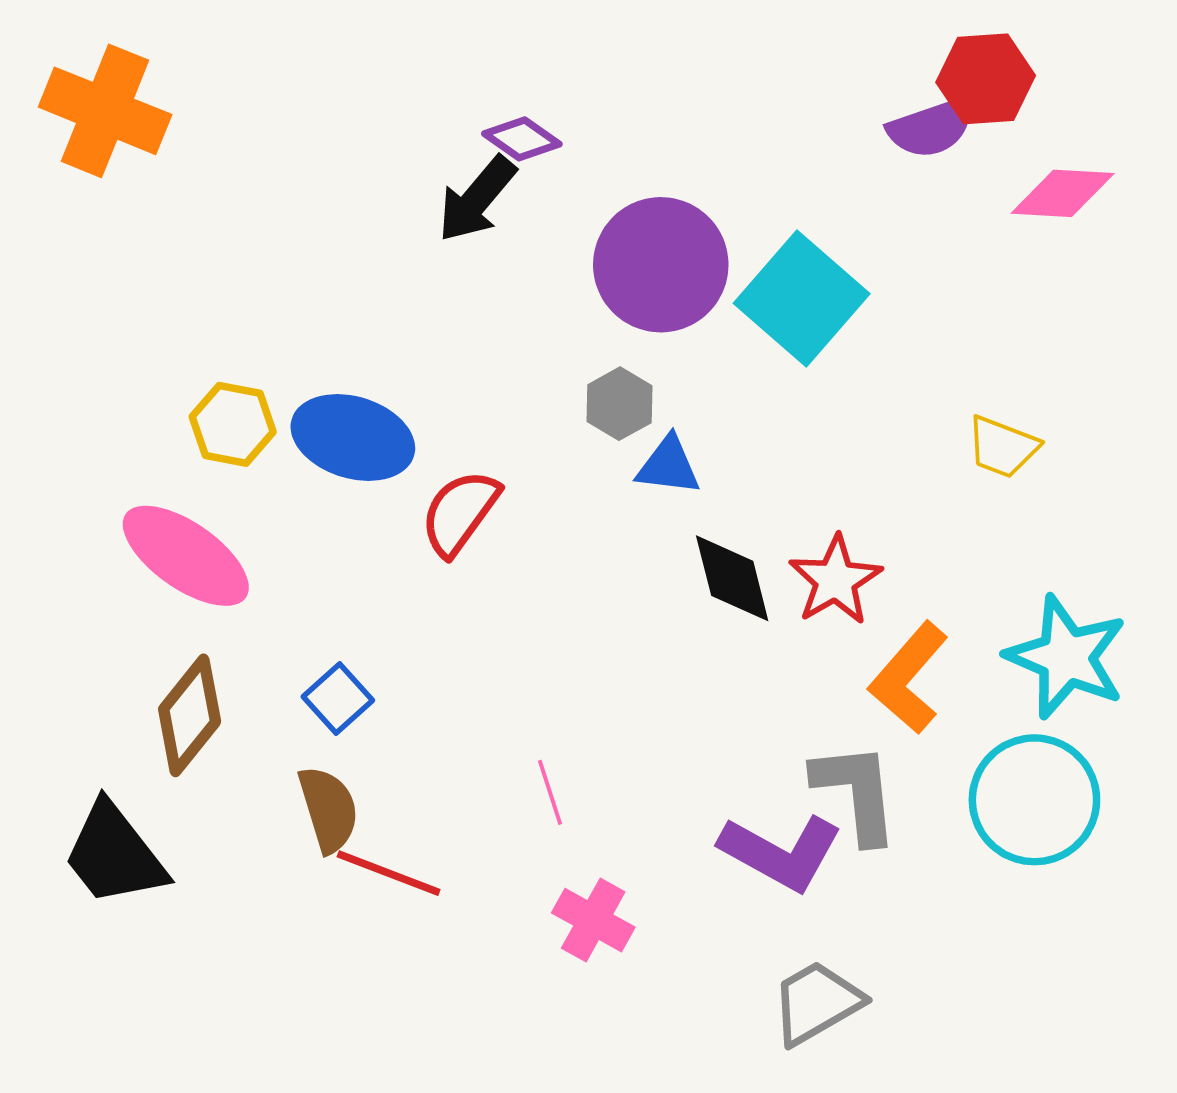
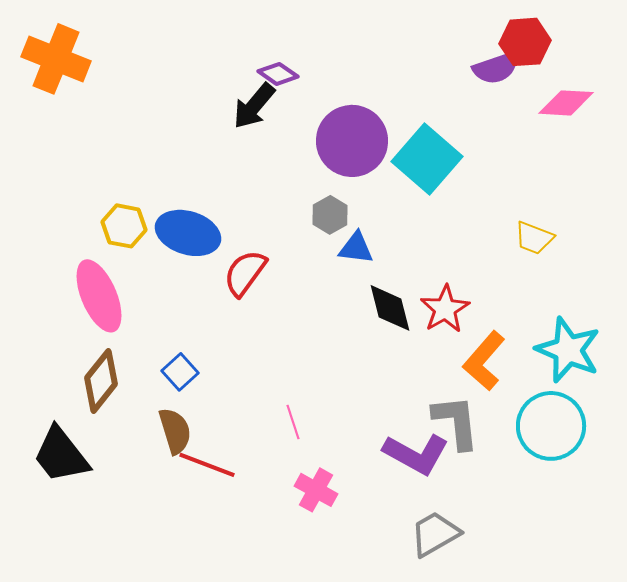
pink ellipse: (186, 556) -> (99, 296), turned 32

